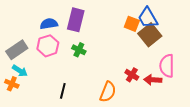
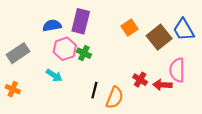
blue trapezoid: (148, 18) -> (184, 30), moved
orange square: (132, 24) -> (129, 28), moved, turned 35
pink hexagon: (48, 46) -> (65, 49), moved
cyan arrow: (20, 71) -> (54, 75), moved
black line: (63, 91) -> (94, 90), moved

